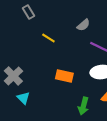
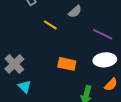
gray semicircle: (83, 25) -> (75, 12), moved

